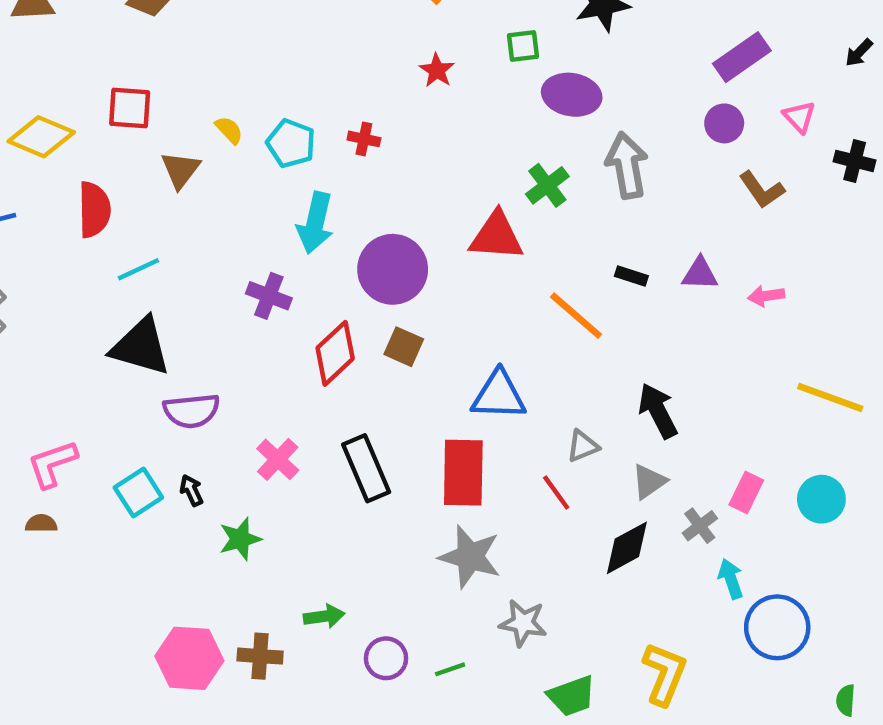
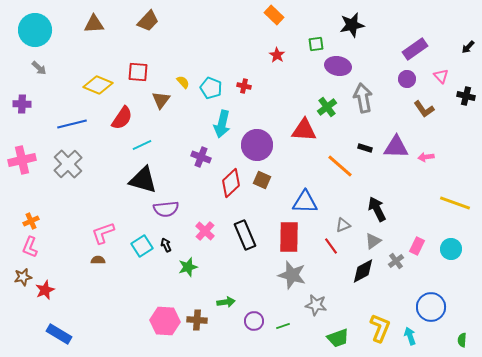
red semicircle: (94, 210) -> (122, 118), turned 35
purple triangle: (700, 274) -> (396, 147), size x1.5
cyan arrow: (731, 579) -> (410, 336), moved

